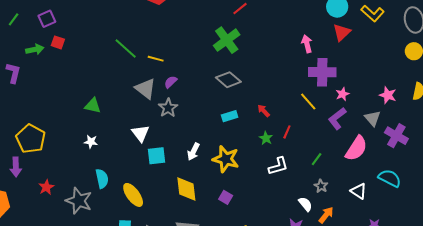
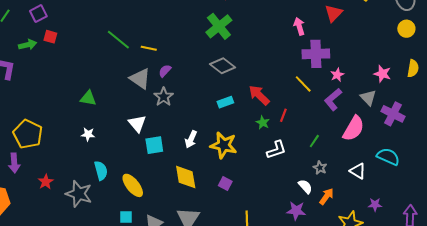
red arrow: (264, 111) -> (259, 95), size x1.6

